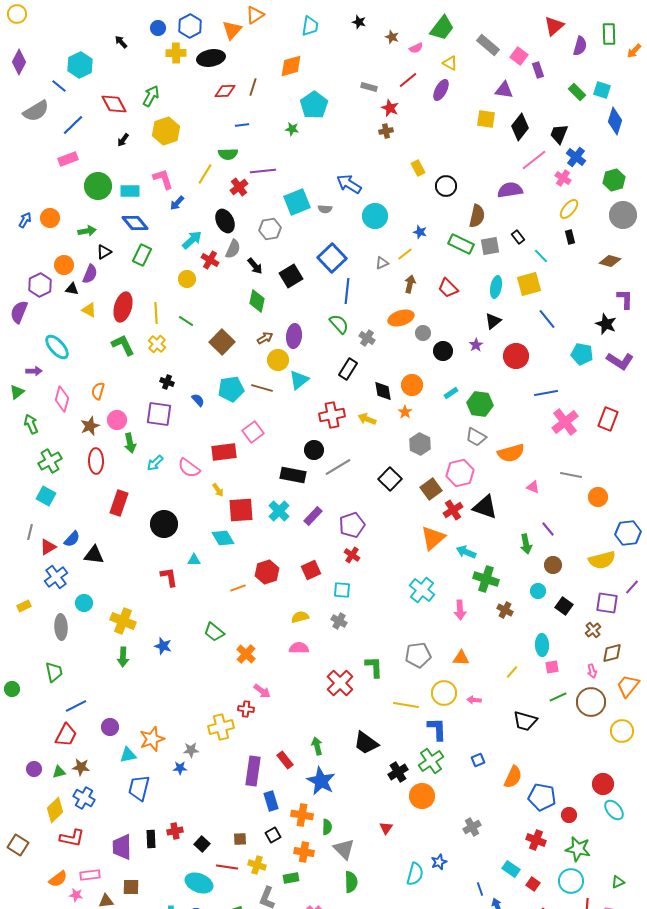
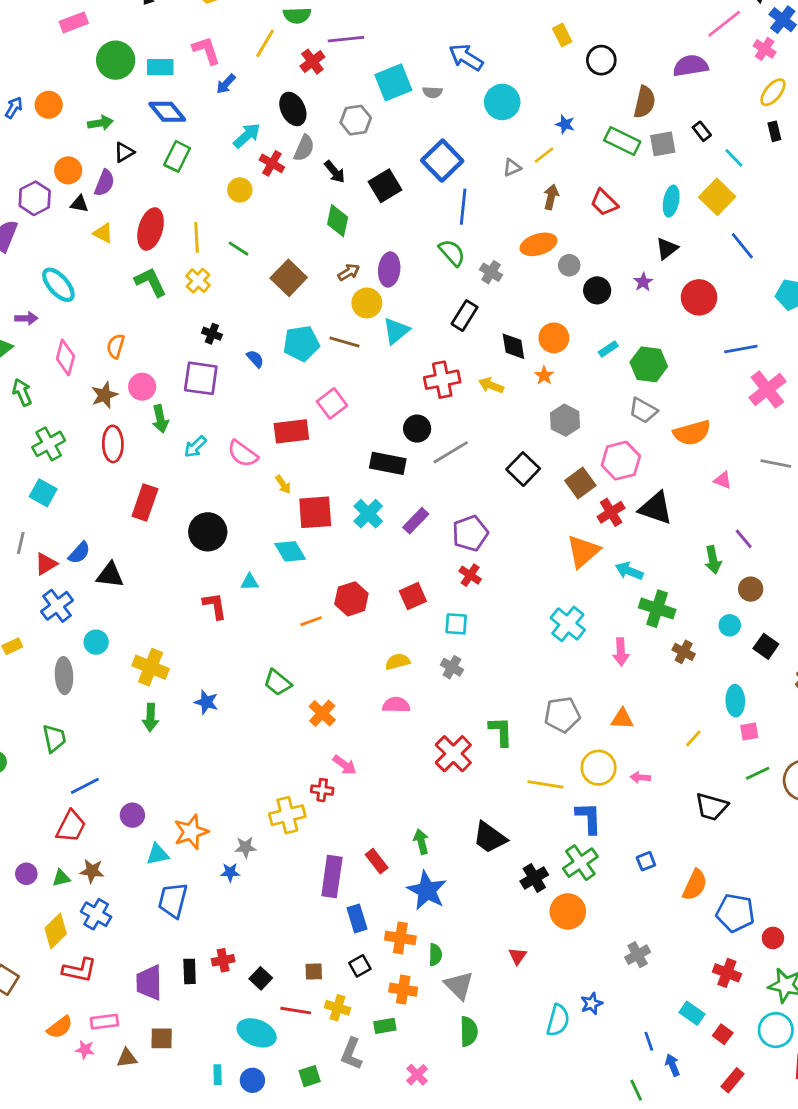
yellow square: (529, 284) -> (717, 197), turned -30

